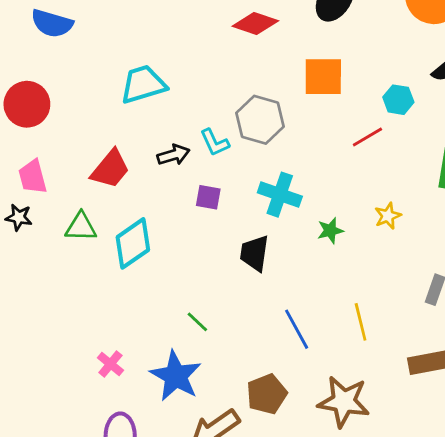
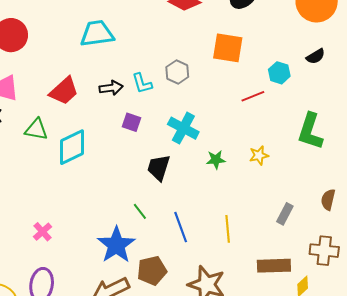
gray hexagon: (260, 120) -> (177, 72), size x0.7
green line: (197, 322) -> (140, 211), moved
blue star: (176, 376) -> (116, 245), moved

